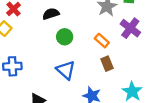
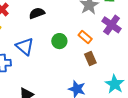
green circle: (65, 37) -> (59, 41), moved
blue triangle: (66, 70) -> (25, 46), moved

